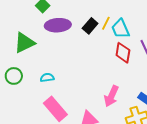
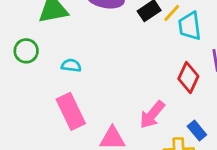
red diamond: (123, 53) -> (188, 77), moved

